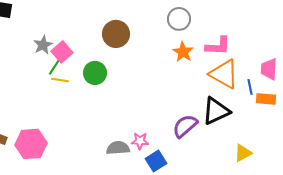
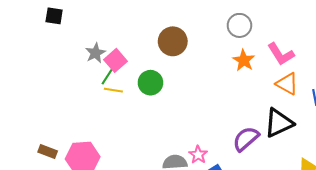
pink L-shape: (218, 46) -> (281, 54), turned 56
orange triangle: (224, 74) -> (287, 84), size x0.7
pink star: (140, 141) -> (198, 155), turned 30

